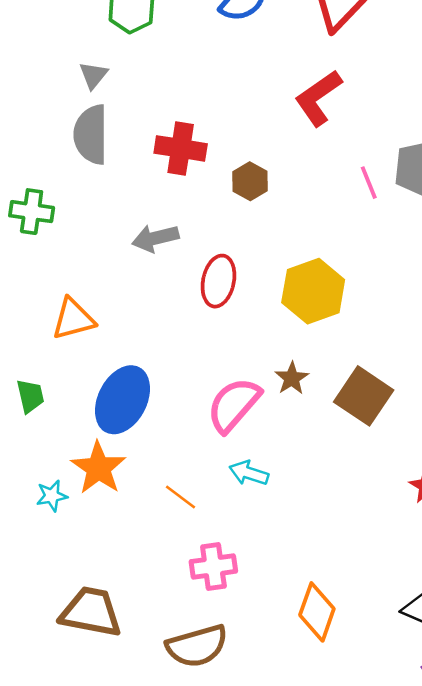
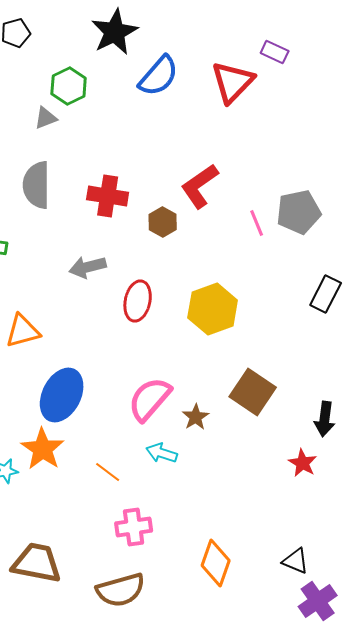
gray triangle: (93, 75) -> (46, 118), moved, turned 30
red L-shape: (318, 98) -> (200, 186), moved
brown star: (292, 378) -> (196, 417), moved

